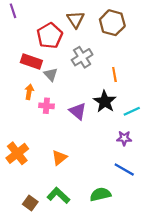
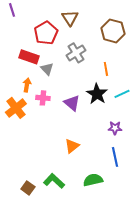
brown hexagon: (112, 23) -> (113, 31), moved
cyan line: (132, 111) -> (122, 94), moved
orange cross: (17, 153) -> (16, 108), moved
orange triangle: (59, 158) -> (72, 146), moved
blue line: (124, 170) -> (115, 157), turned 48

